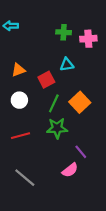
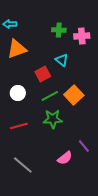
cyan triangle: (67, 65) -> (62, 60), turned 48
orange triangle: (18, 70) -> (17, 49), moved, size x1.5
green line: (54, 103) -> (50, 96), turned 36
purple line: (81, 152) -> (84, 146), moved

